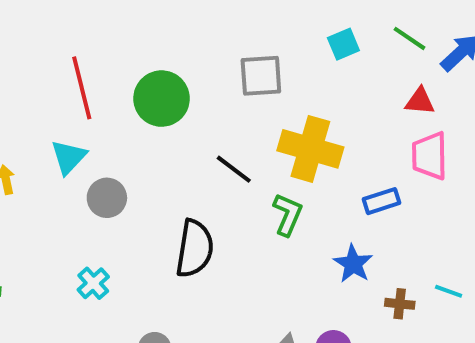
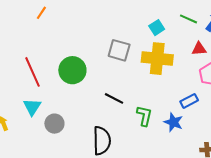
gray square: (261, 76) -> (119, 50), turned 30
yellow cross: (310, 149) -> (157, 59), moved
blue star: (353, 264) -> (173, 122), moved

